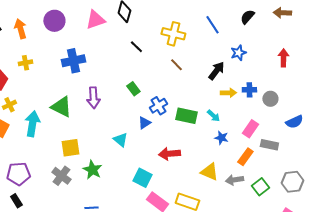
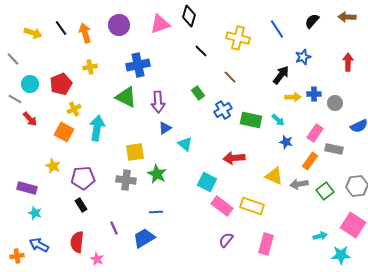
brown line: (176, 65) -> (230, 77), moved
green triangle: (61, 107) -> (126, 97), moved
blue triangle: (144, 123) -> (165, 128), moved
gray cross: (61, 176) -> (126, 180), turned -30

